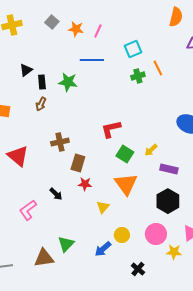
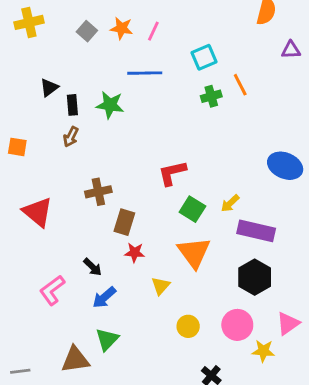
gray square: (52, 22) -> (87, 31), moved
purple rectangle: (169, 169) -> (256, 231), size x1.4
blue arrow: (103, 249) -> (104, 297), moved

